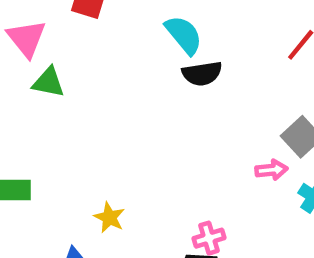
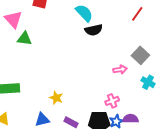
pink arrow: (271, 170) -> (120, 70), moved
pink cross: (209, 238) -> (112, 101), moved

